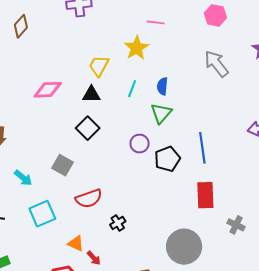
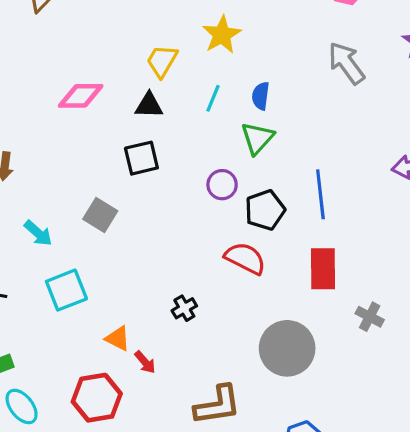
black square: (88, 128) -> (141, 158), turned 30
red semicircle: (89, 198) -> (245, 258), moved, turned -136

